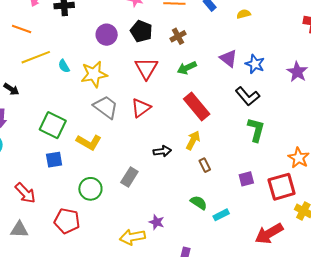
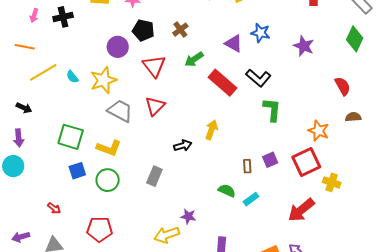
purple circle: (107, 35) -> (118, 47), moved
blue star: (255, 64) -> (260, 33), moved
red rectangle: (197, 106) -> (222, 83), moved
brown rectangle: (205, 165) -> (247, 166), moved, turned 32
green circle: (90, 189) -> (108, 180), moved
red arrow: (25, 193) -> (54, 208), size x0.6

